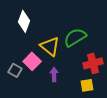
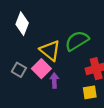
pink square: (32, 61) -> (41, 69), moved
gray square: (15, 70) -> (19, 70), moved

